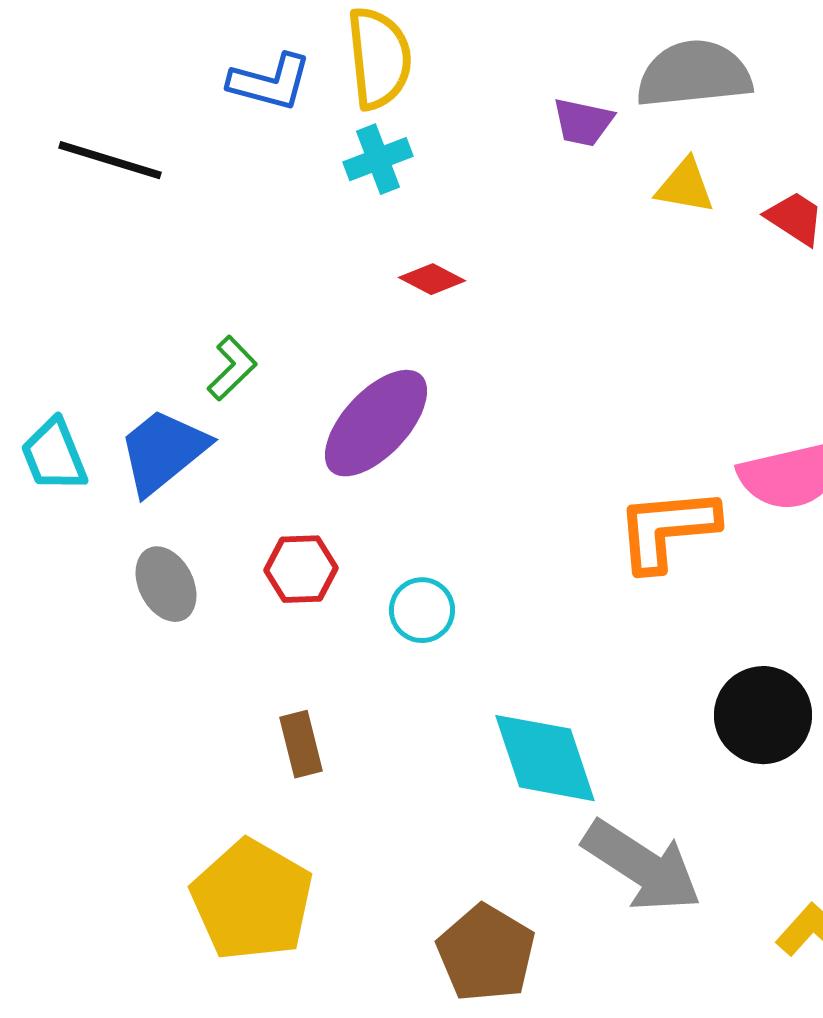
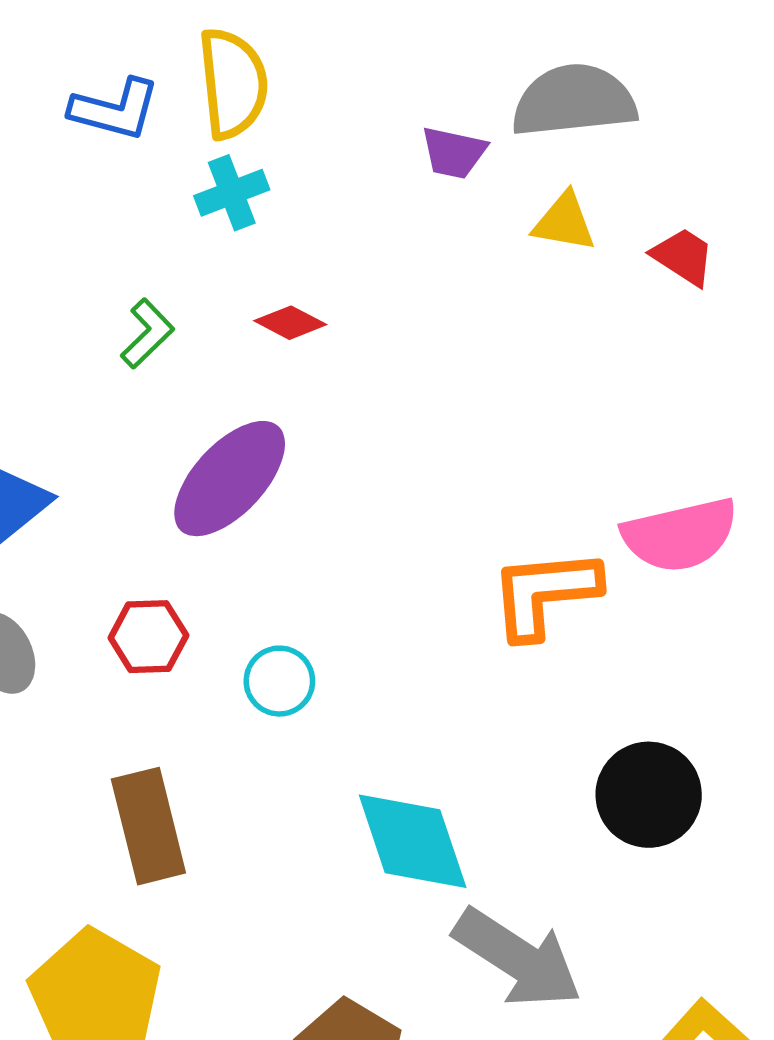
green L-shape: (232, 368) -> (147, 333), moved
brown rectangle: (301, 744) -> (148, 826), size x1.6

